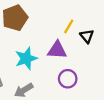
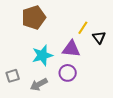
purple circle: (68, 79) -> (68, 73), moved

